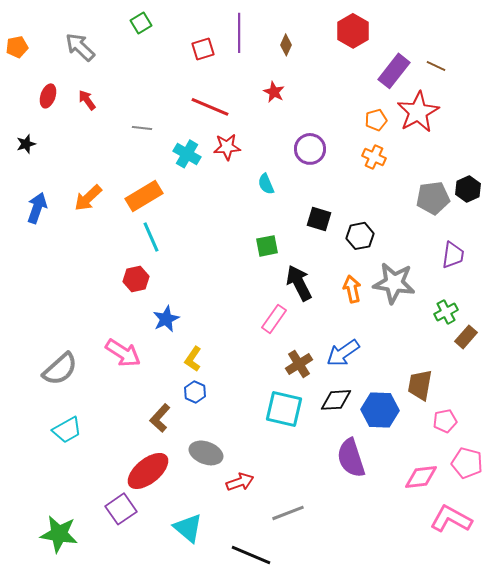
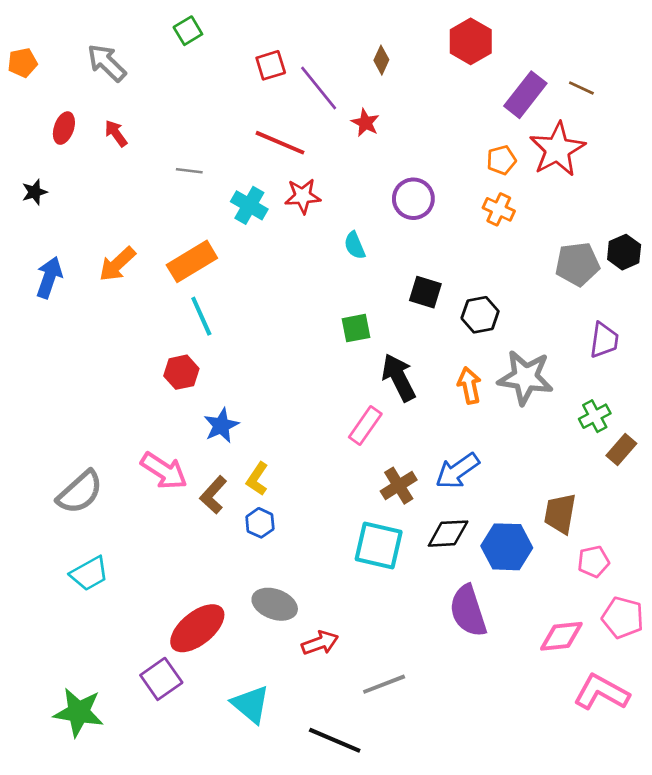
purple line: (239, 33) -> (319, 88), moved, turned -39
brown L-shape: (160, 418) -> (213, 495), moved

